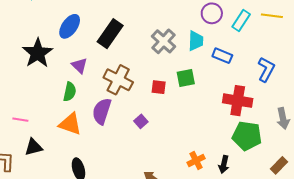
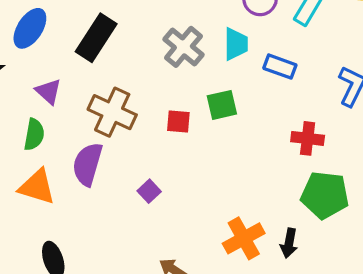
red cross: (238, 101) -> (308, 138), size x0.7
purple square: (141, 121) -> (149, 191), moved
orange cross: (196, 161) -> (244, 238), size x1.4

